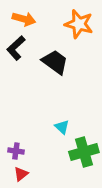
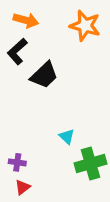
black trapezoid: (55, 62) -> (44, 75), moved, turned 100

